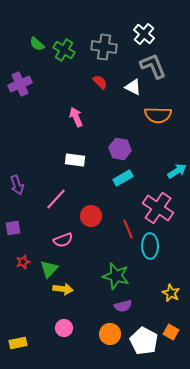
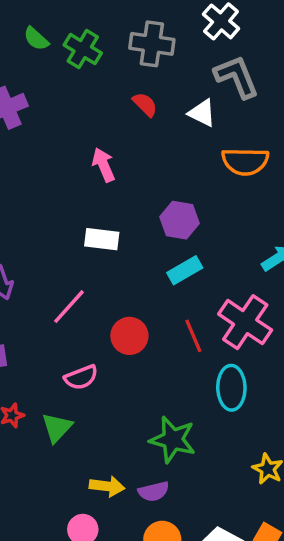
red line: (128, 229) -> (193, 336), moved
yellow arrow: (63, 289) -> (107, 486), moved
purple semicircle: (123, 306) -> (154, 491), moved

